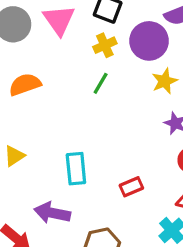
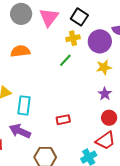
cyan rectangle: (76, 169) -> (24, 105), moved
red rectangle: (131, 187) -> (63, 120), moved

